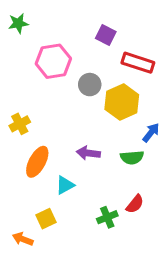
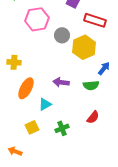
yellow cross: (20, 124) -> (14, 62), turned 32
green cross: (107, 217) -> (62, 128), moved
orange arrow: (23, 239) -> (15, 151), moved

